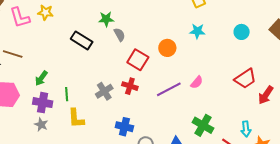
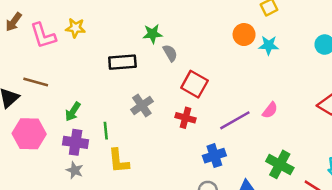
black rectangle: (82, 40) -> (122, 62), turned -35
orange circle: (167, 48) -> (244, 35), moved
gray cross: (104, 91) -> (142, 105), moved
blue cross: (124, 127) -> (214, 156), moved, turned -30

